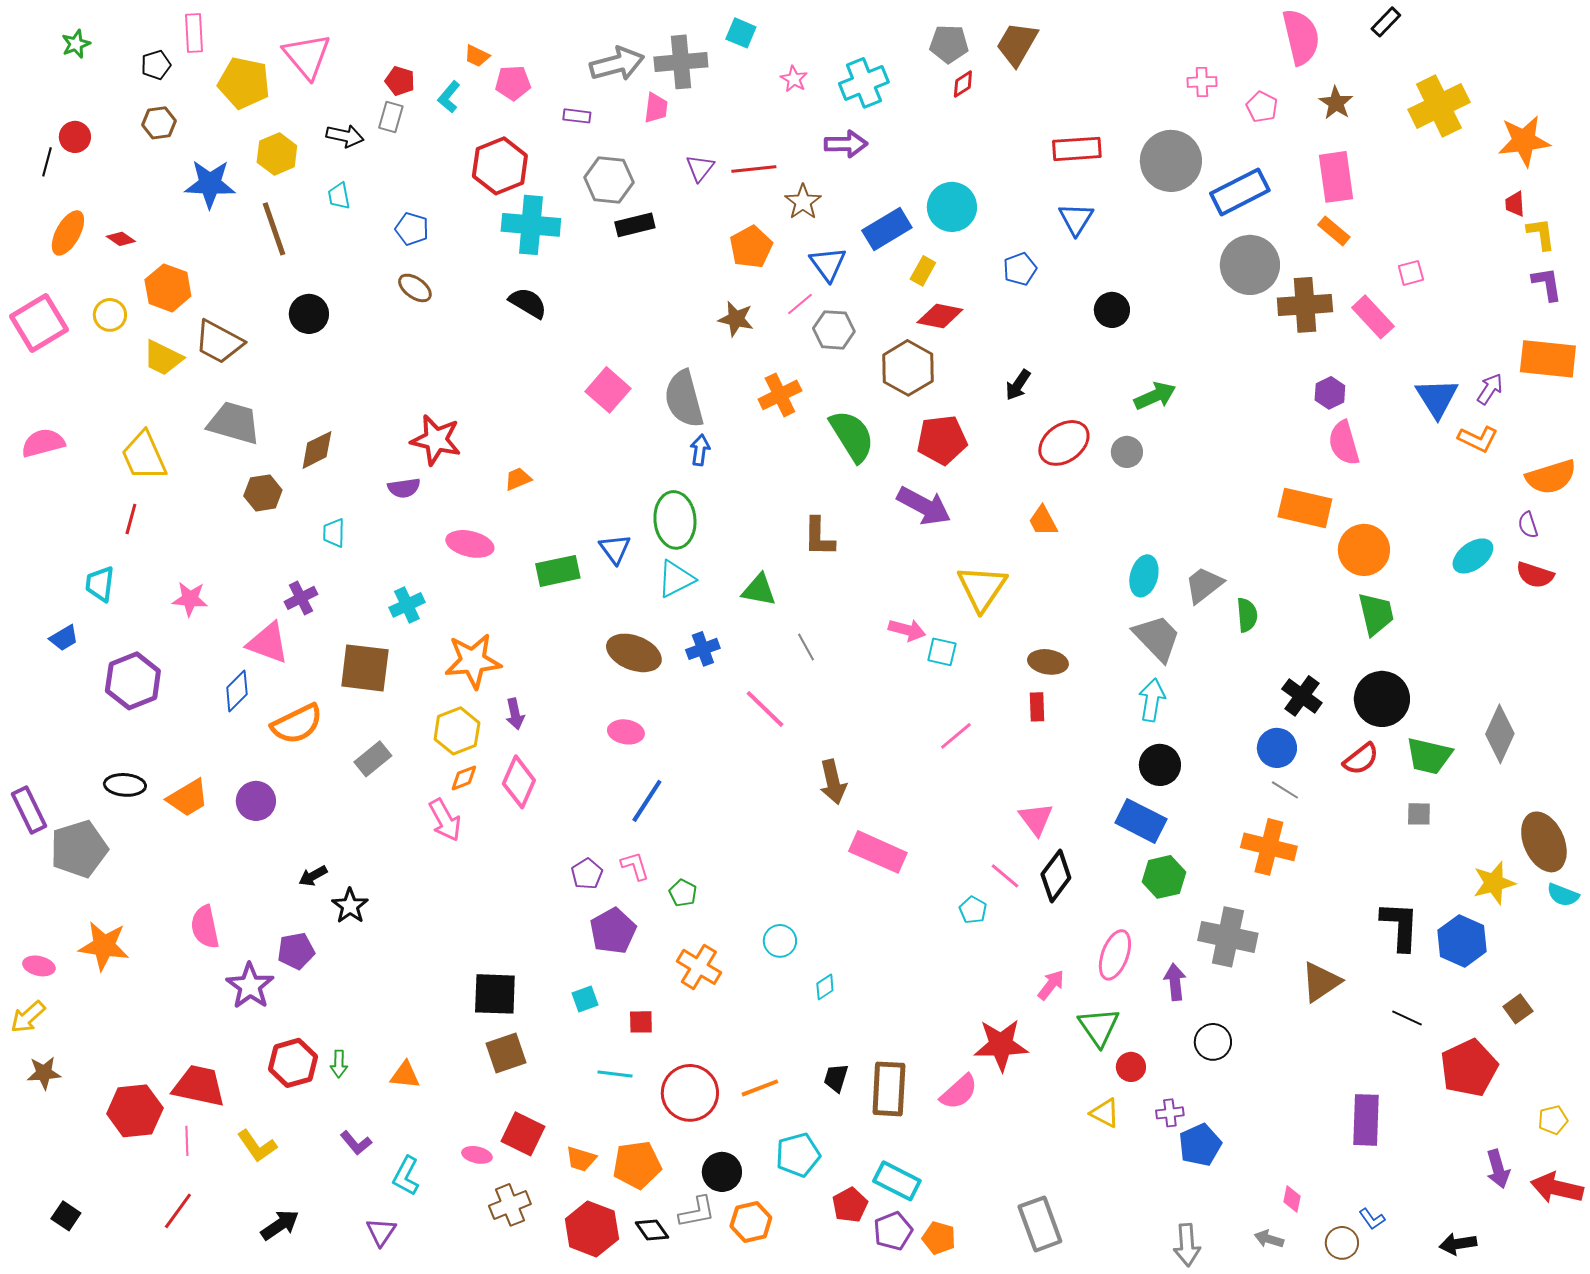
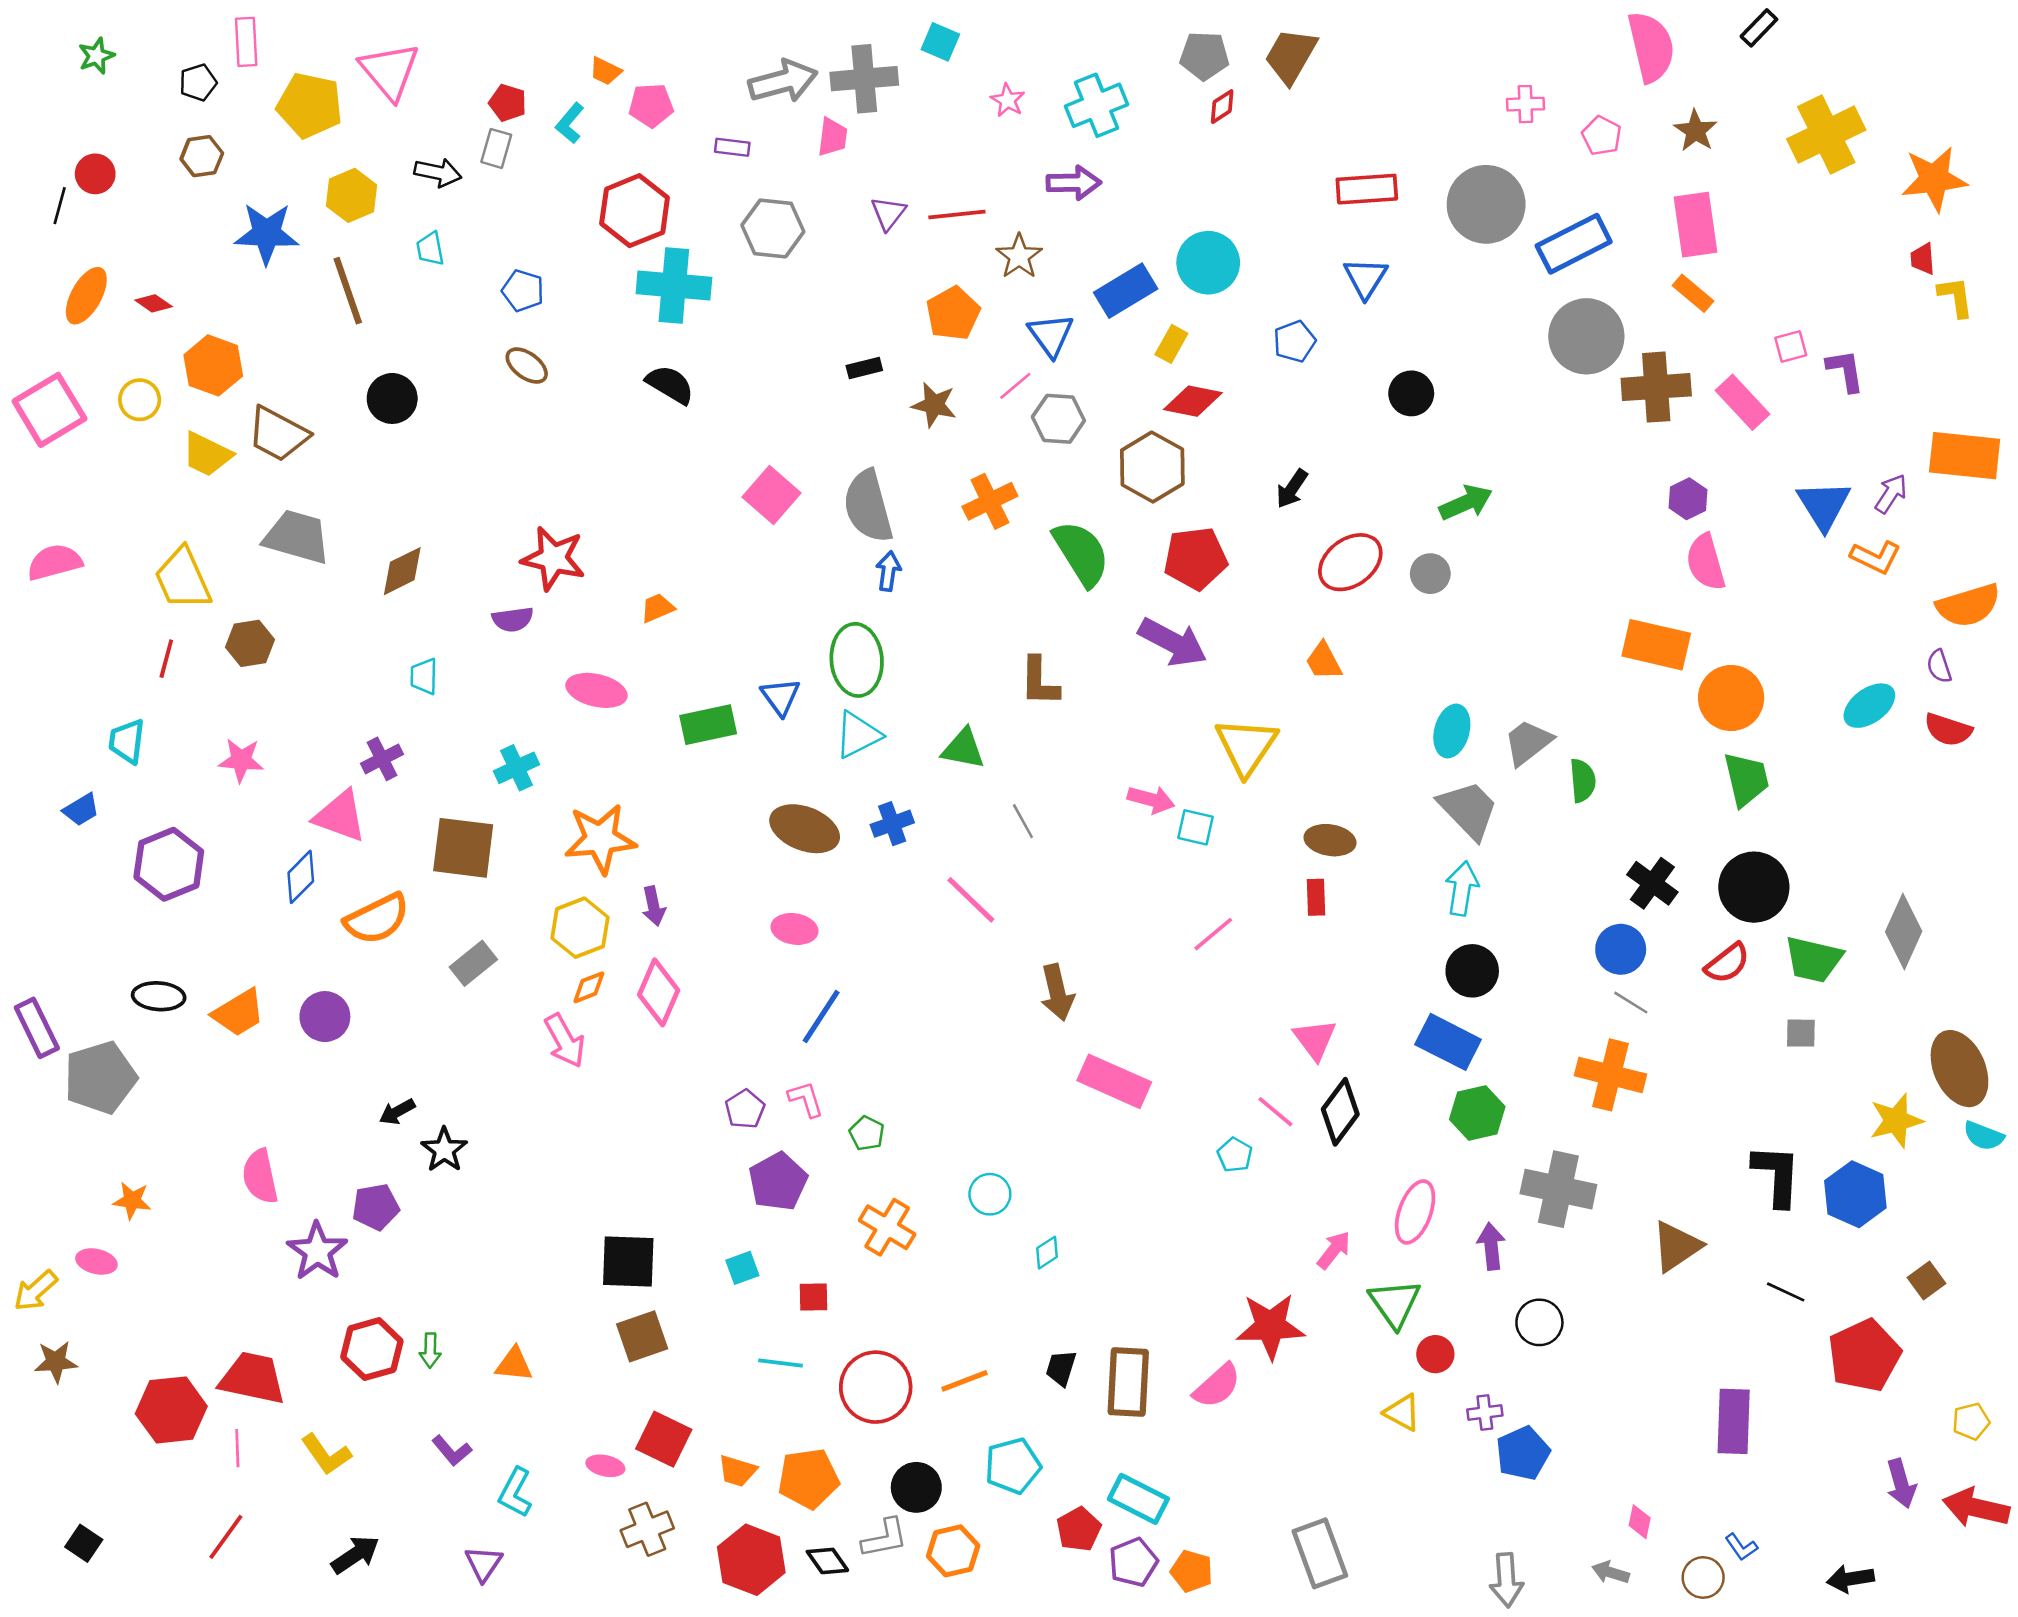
black rectangle: (635, 225) -> (864, 368), moved, size x0.7
purple L-shape: (1547, 284) -> (1845, 371), moved
brown hexagon: (263, 493) -> (250, 643), moved
orange star: (104, 946) -> (132, 1201), size x0.6
pink ellipse: (39, 966) -> (96, 1261), moved

